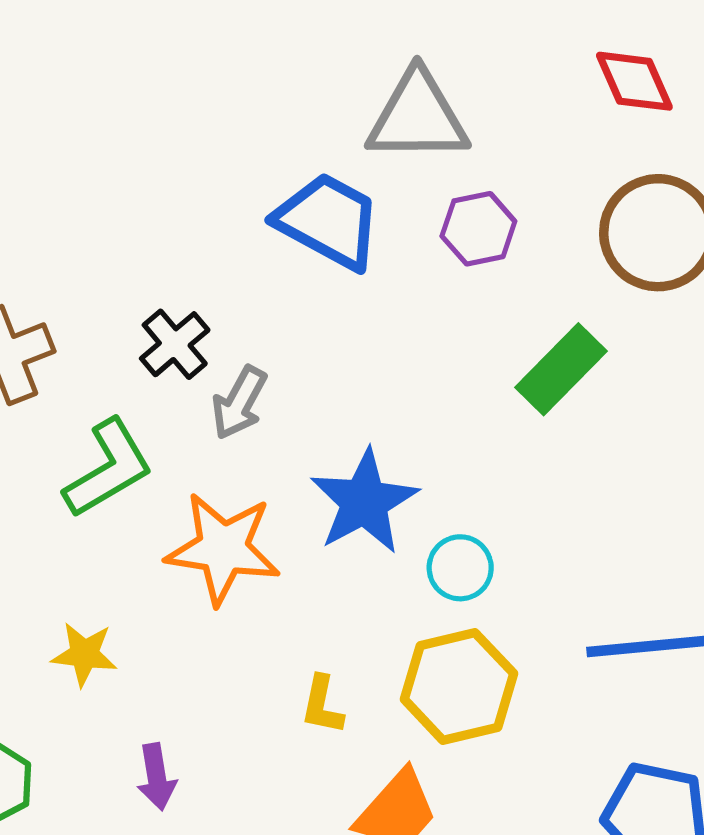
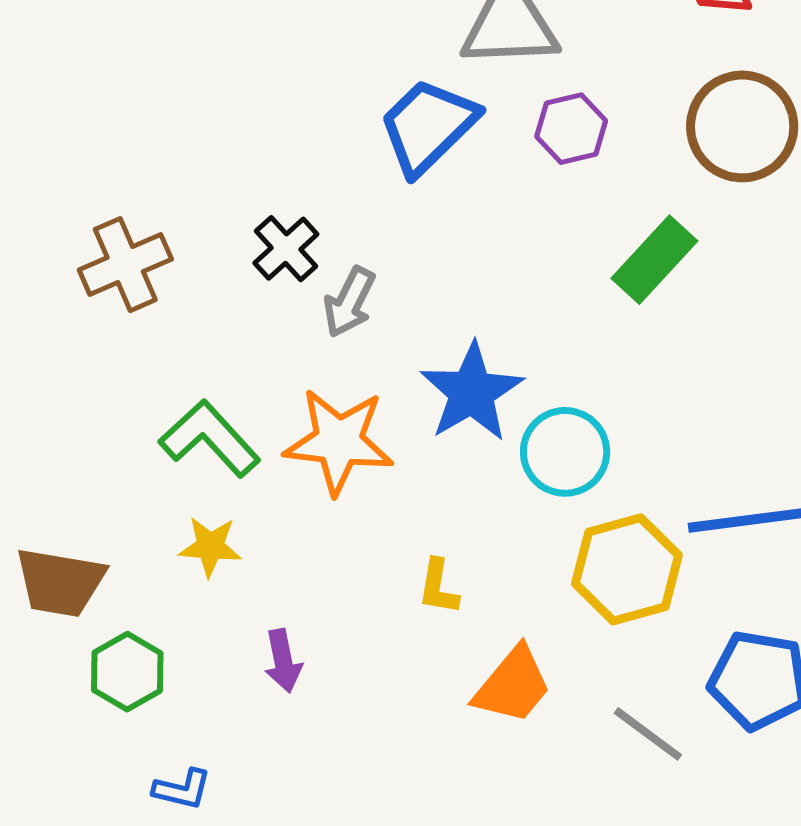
blue trapezoid: (328, 221) -> (428, 126), turned -71
green L-shape: (108, 469) -> (210, 439), moved, turned -100
cyan circle: (460, 568) -> (565, 452), size x1.4
yellow hexagon: (459, 686) -> (627, 569), moved

